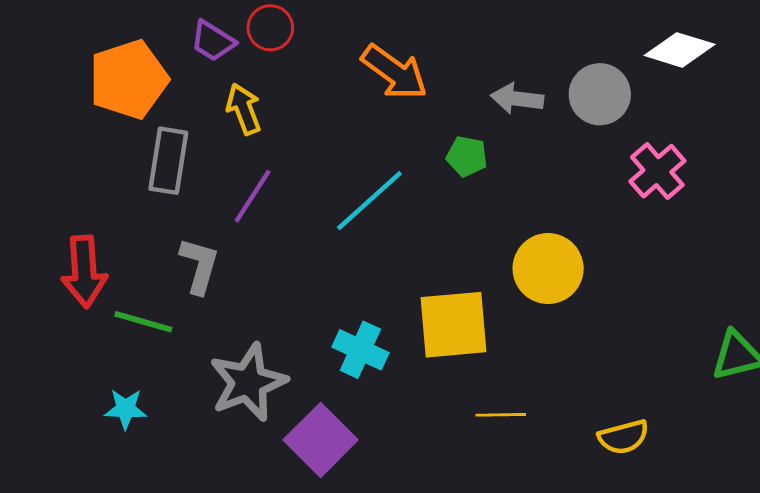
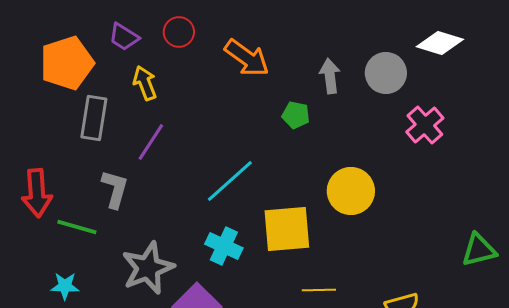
red circle: (270, 28) -> (179, 32), moved
gray arrow: (517, 99) -> (330, 76), turned 76
cyan line: (369, 201) -> (230, 181), moved

